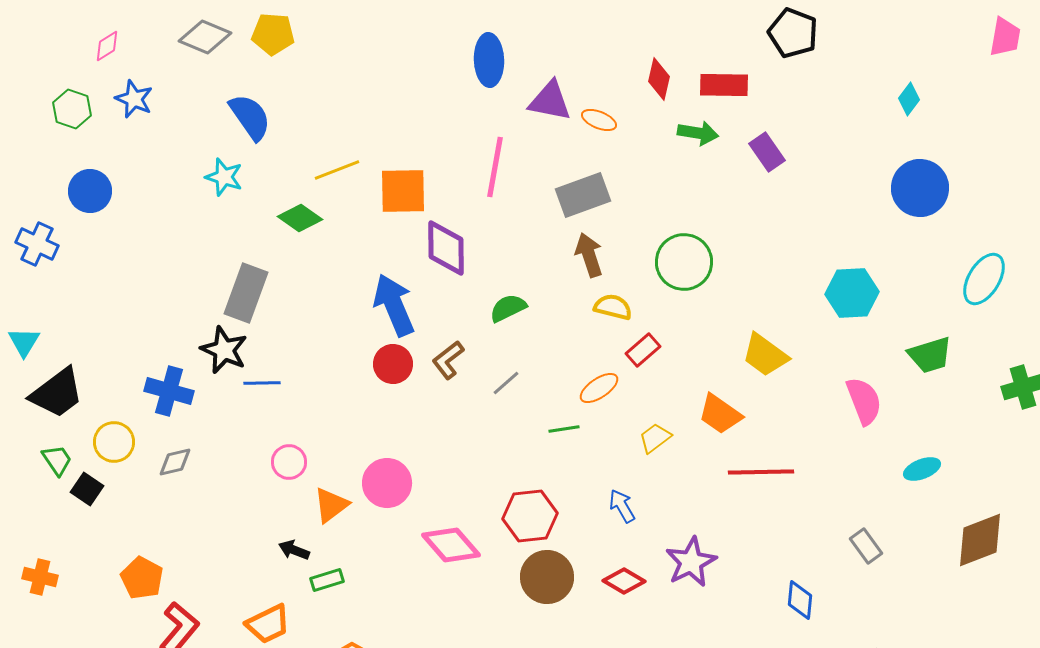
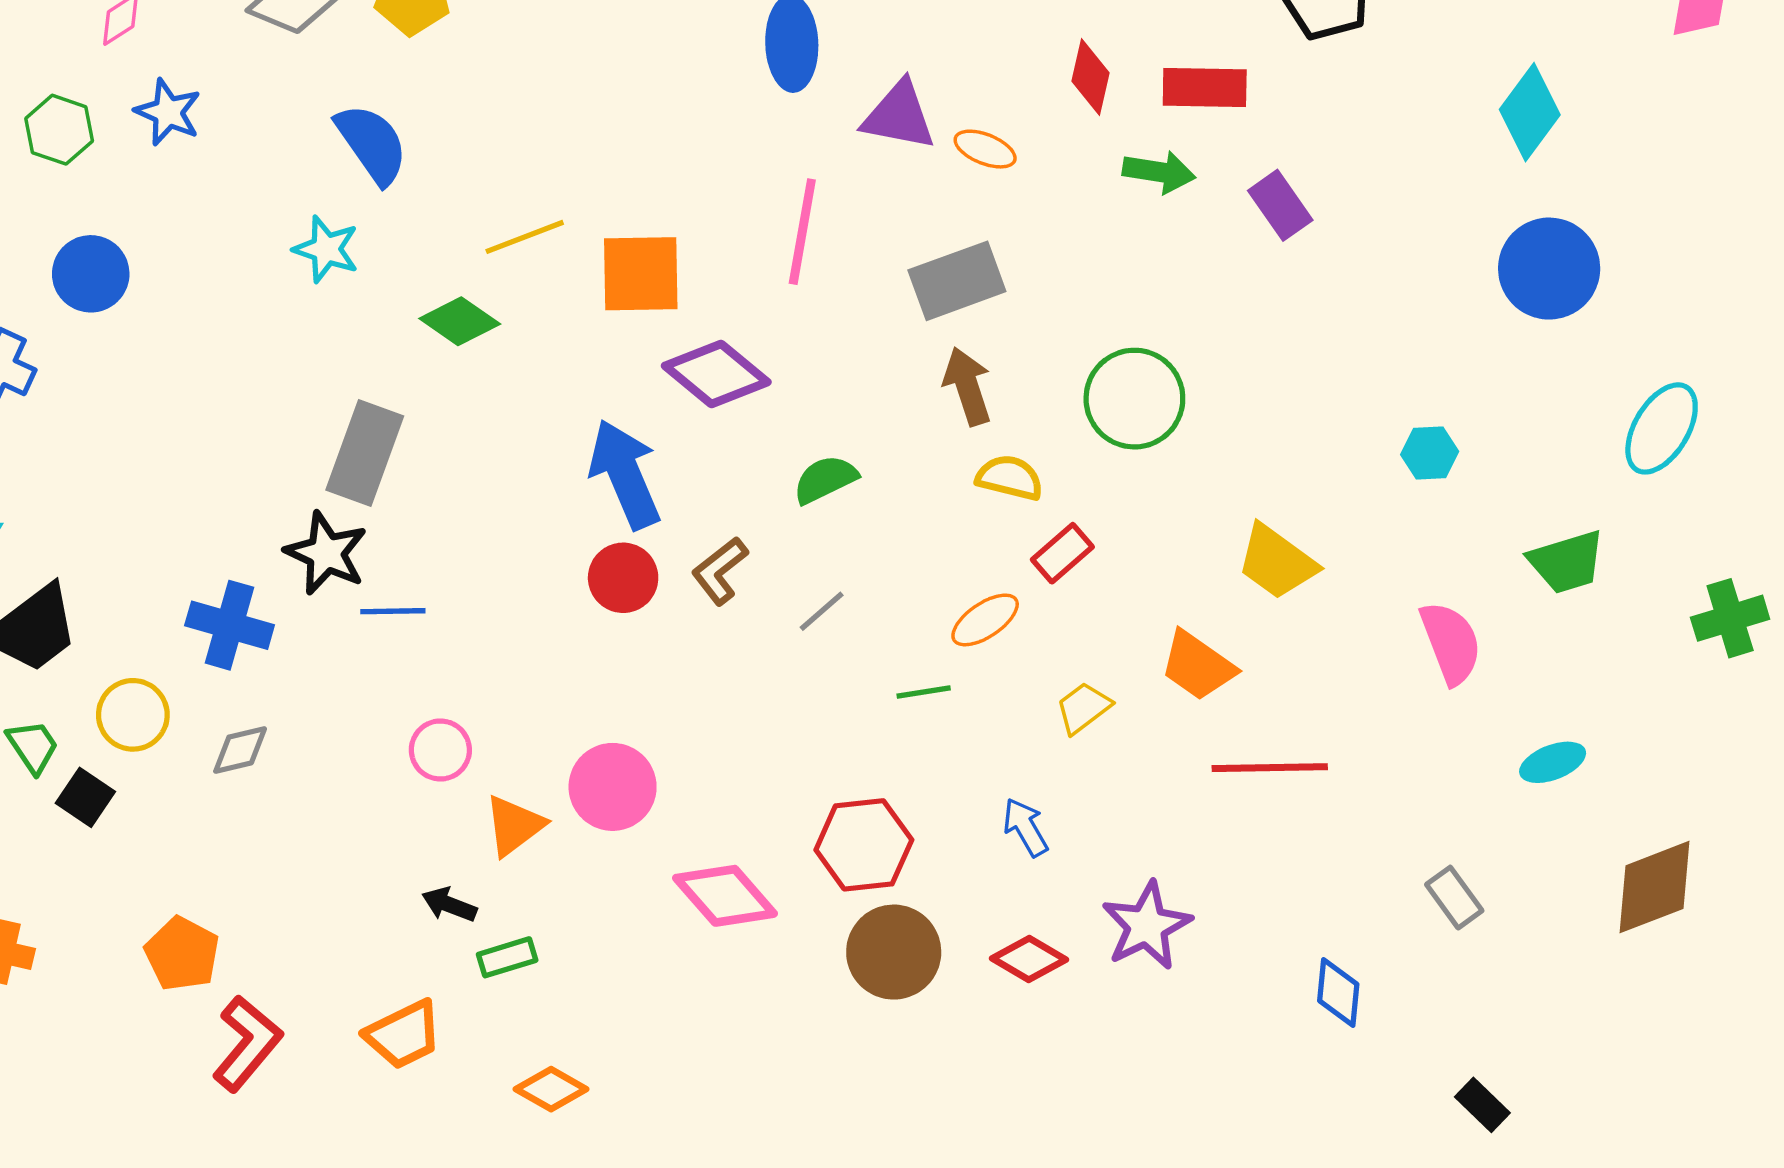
cyan diamond: (909, 99) -> (1530, 112), size x1.6
purple diamond: (446, 248) -> (716, 374), turned -50
cyan hexagon: (852, 293) -> (1430, 453), size x0.6

